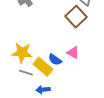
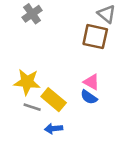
brown square: (76, 17) -> (95, 37), turned -35
blue semicircle: (55, 60) -> (89, 97), moved

